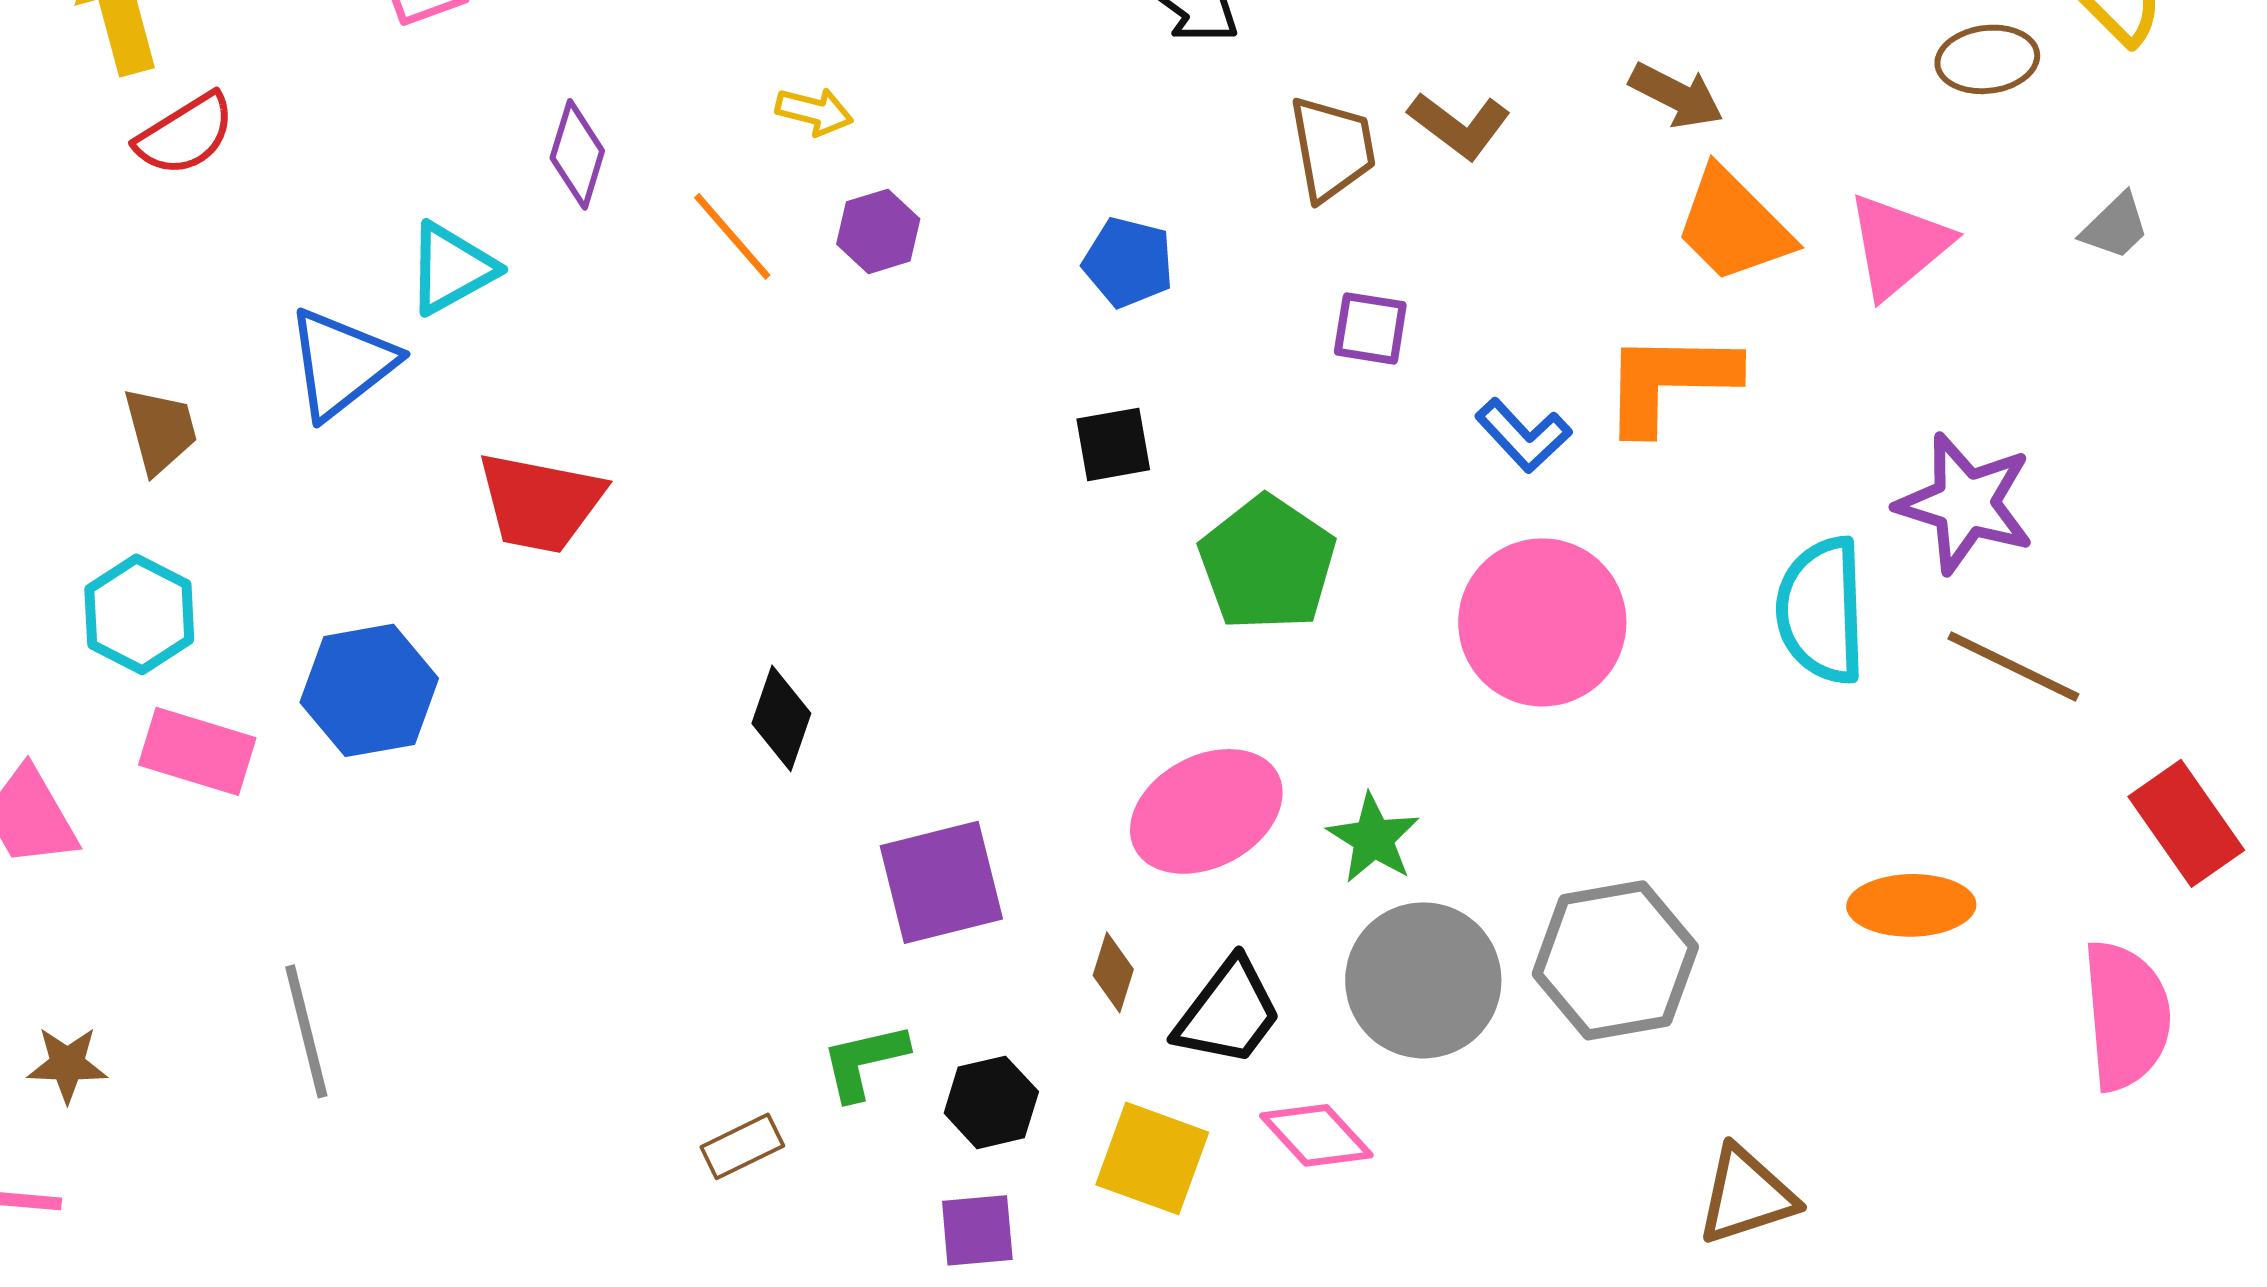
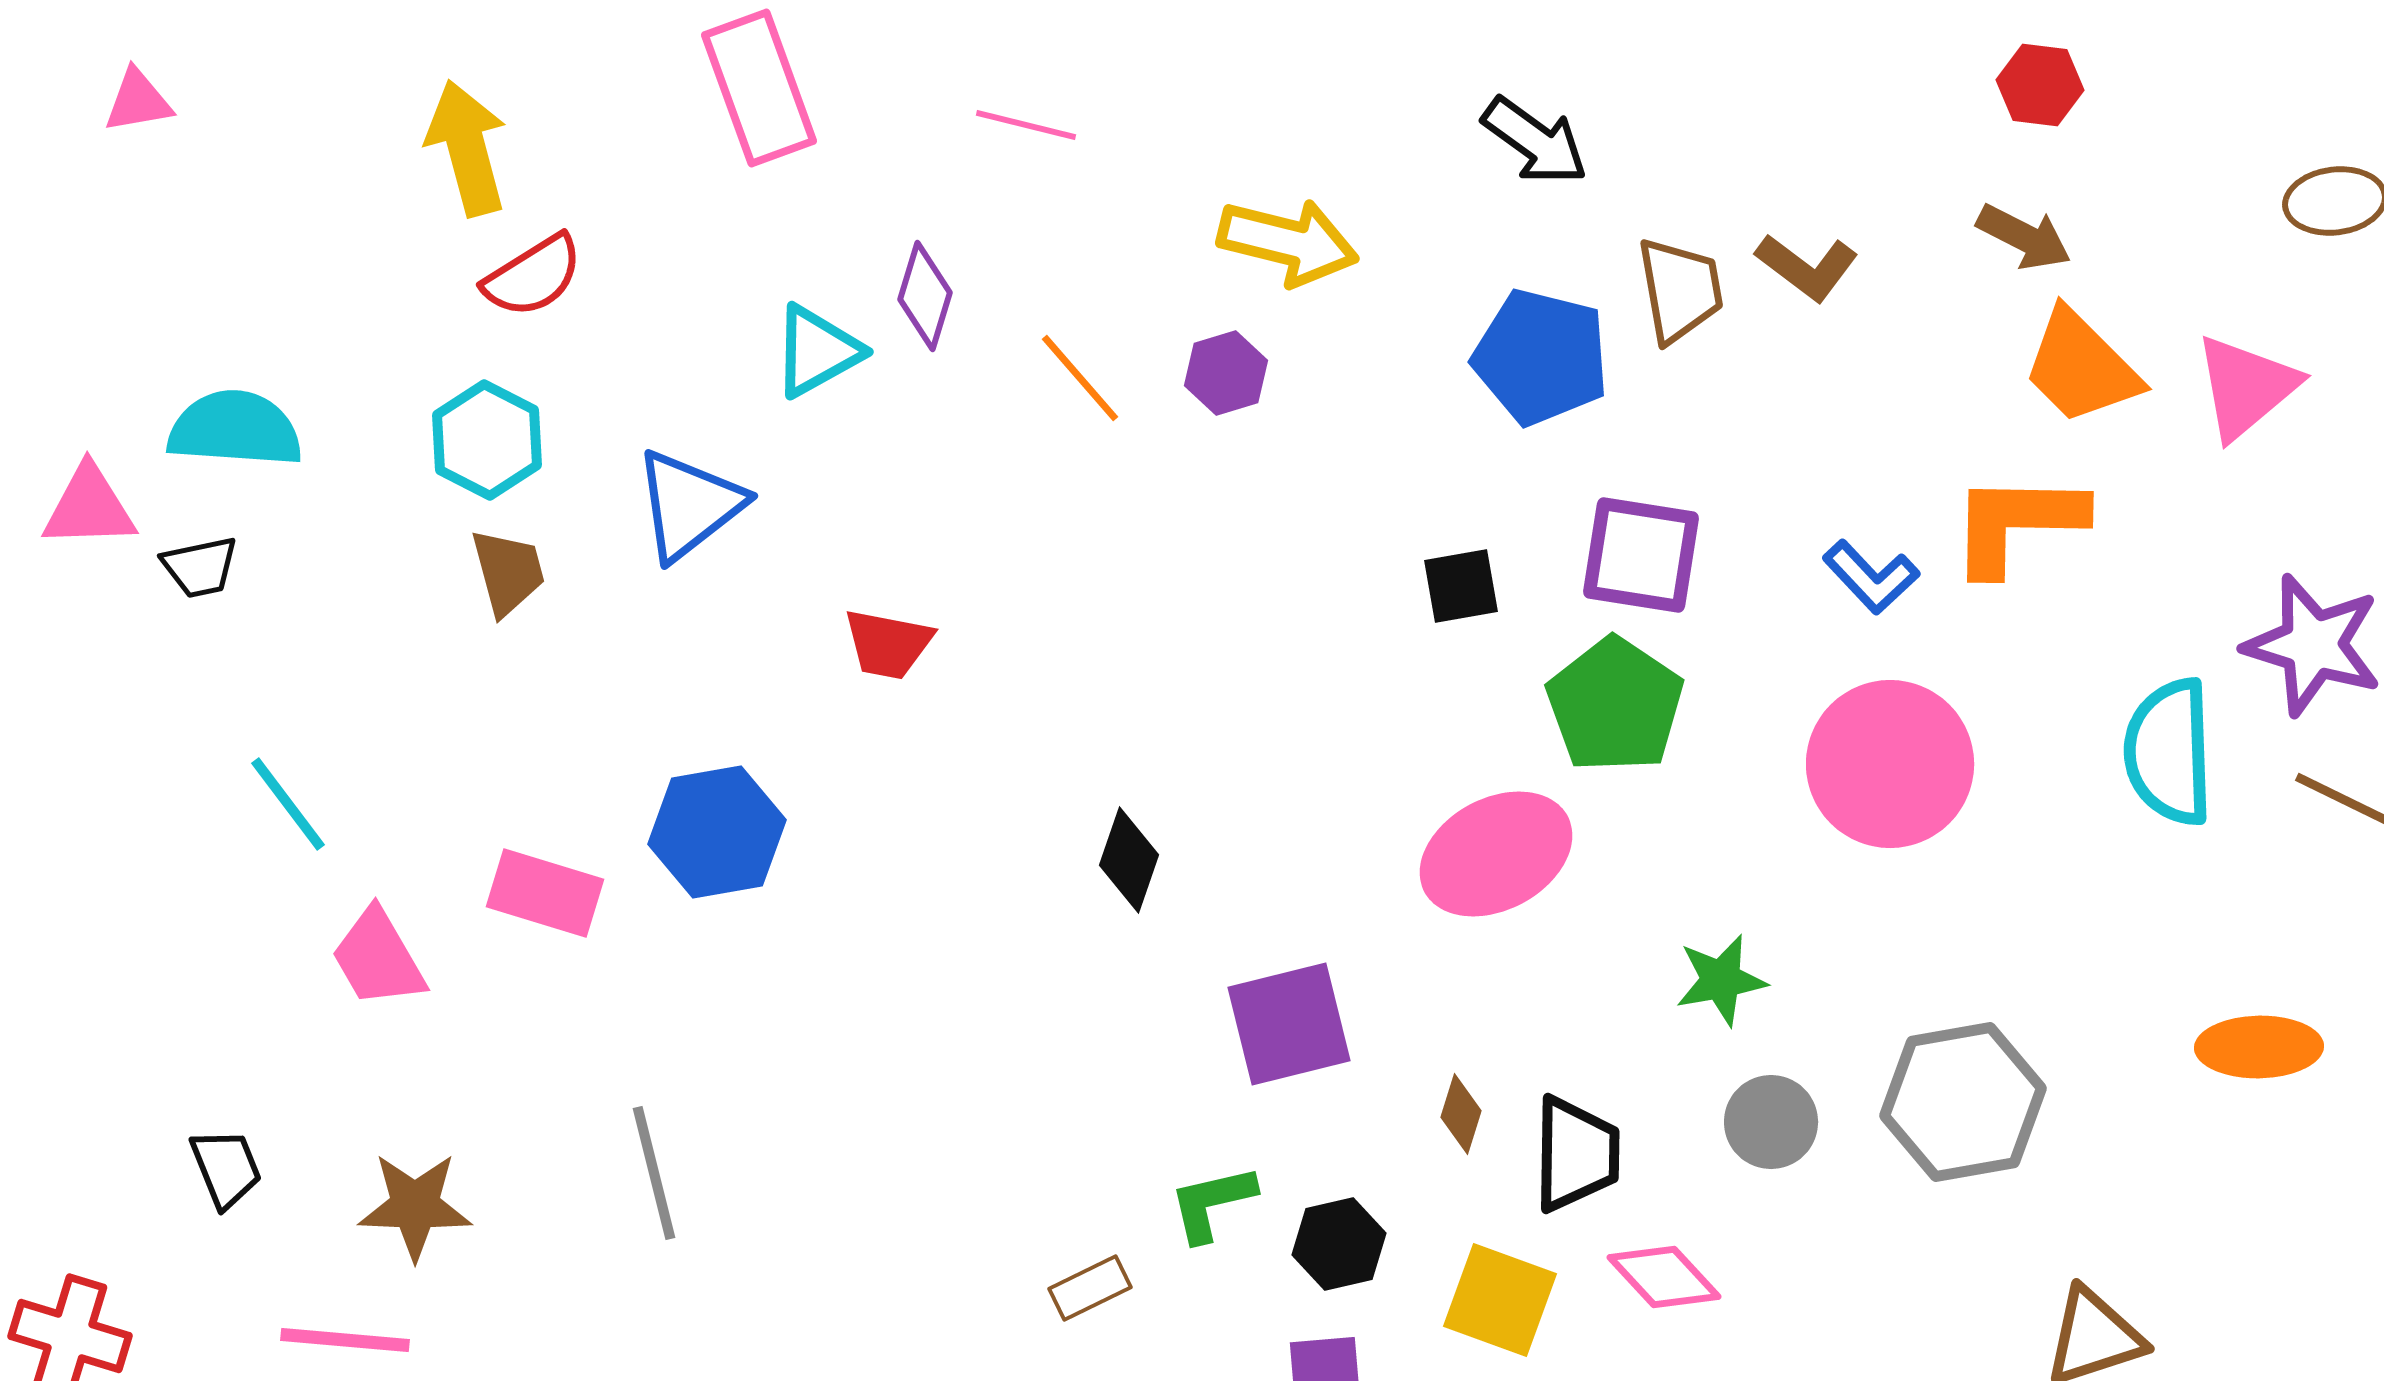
yellow arrow: (814, 111) -> (1288, 242), moved, size x1.8
blue pentagon: (1128, 262) -> (1541, 357), moved, size x1.5
cyan triangle: (451, 268) -> (817, 351), moved
purple square: (1370, 328) -> (1641, 555), moved, size x1.6
red trapezoid: (540, 502) -> (888, 644), size x0.7
cyan hexagon: (139, 614) -> (487, 440), moved
pink ellipse: (1206, 811) -> (1496, 854), moved
green star: (1373, 838) -> (1721, 980), turned 30
gray circle: (1423, 980) -> (1771, 1122), size x0.6
black trapezoid: (1228, 1012) -> (1576, 1154), turned -36
brown star: (67, 1064) -> (415, 1206), size x1.4

